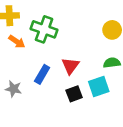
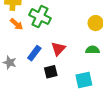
cyan square: (99, 86) -> (84, 80), moved
black square: (74, 94) -> (51, 72), moved

